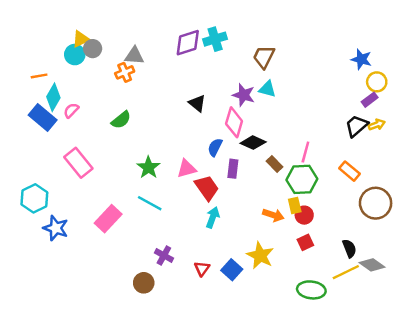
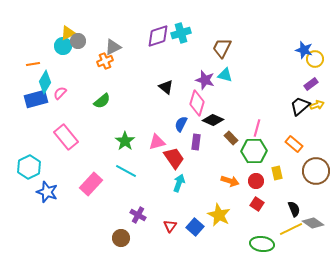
gray triangle: (134, 56) -> (113, 47), turned -30
yellow circle: (377, 82) -> (315, 59), moved
blue rectangle: (43, 118) -> (36, 99), turned -55
yellow rectangle: (295, 206) -> (277, 173), moved
red square: (305, 242) -> (257, 204), turned -32

